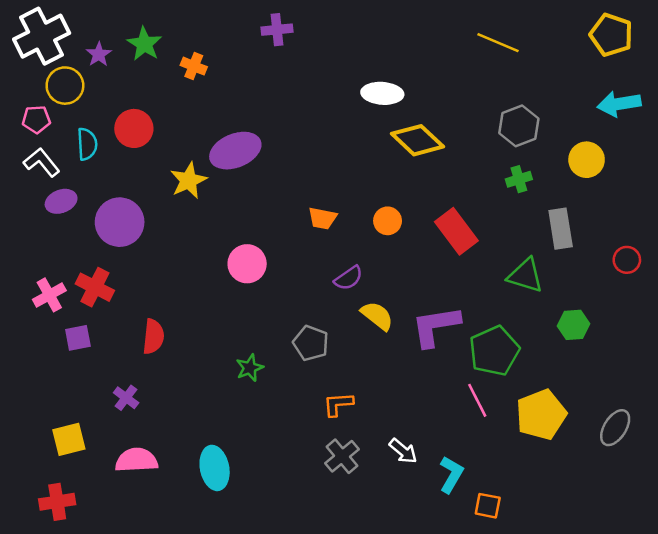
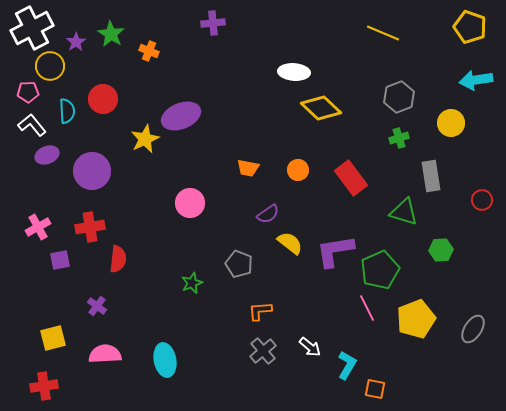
red cross: (95, 287) -> (90, 227), moved, turned -36

